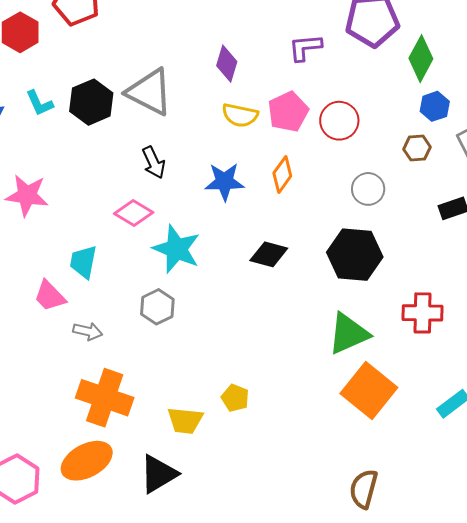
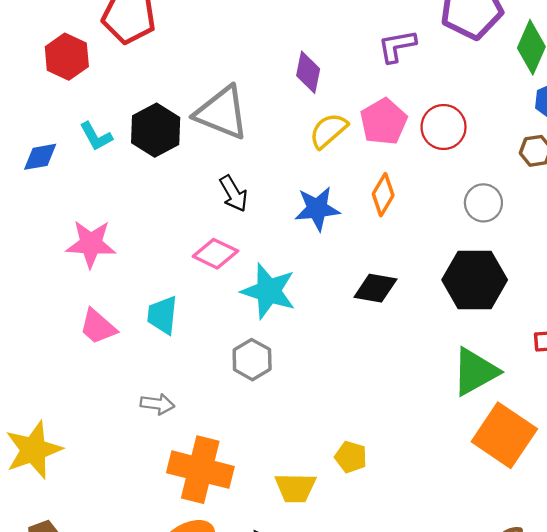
yellow semicircle: (240, 115) -> (328, 131), turned 132
pink trapezoid: (50, 296) -> (98, 327), moved
gray arrow: (88, 331) -> (157, 404), moved

